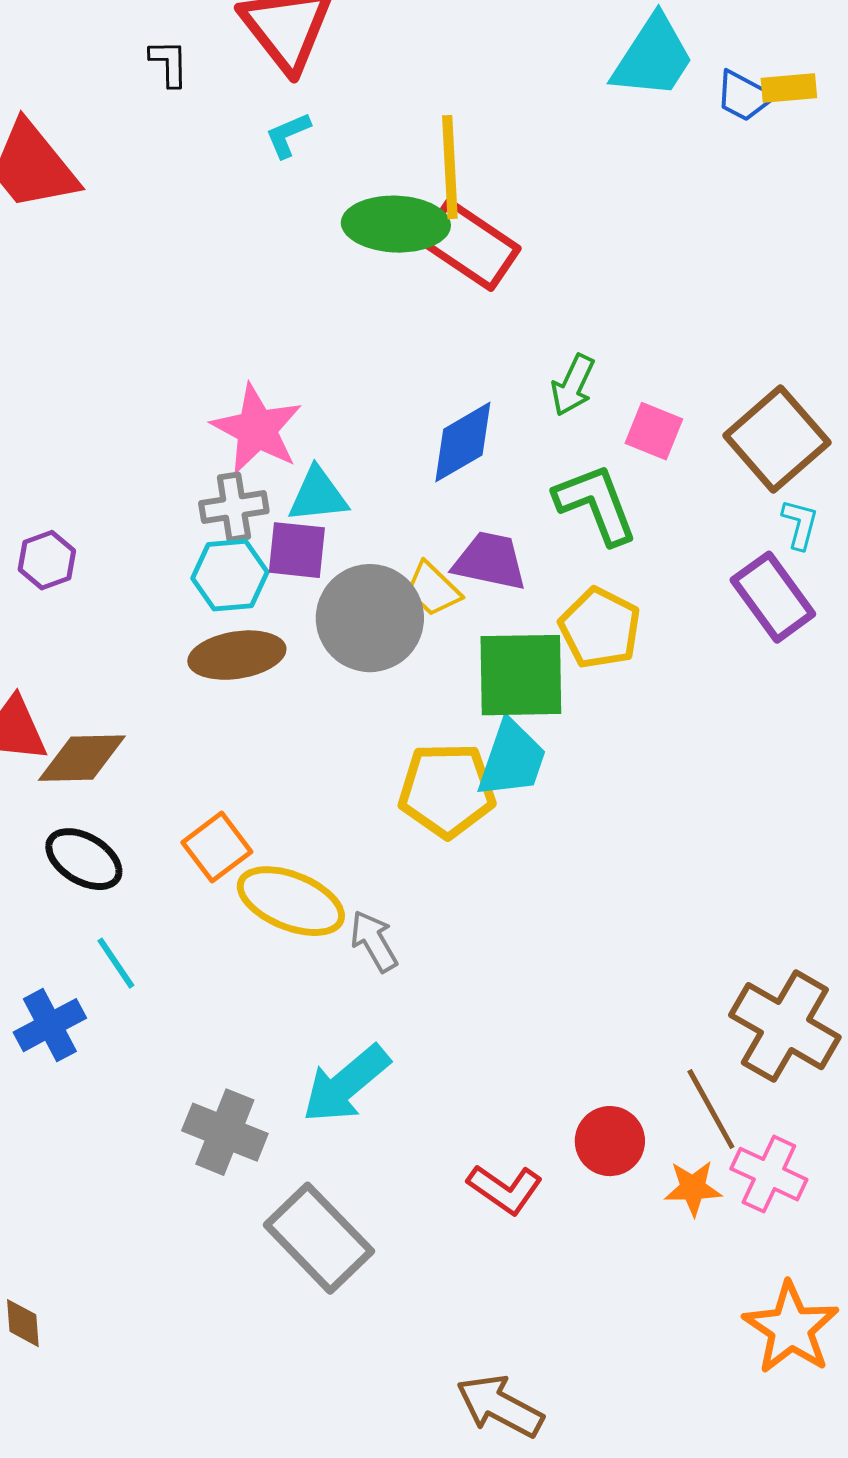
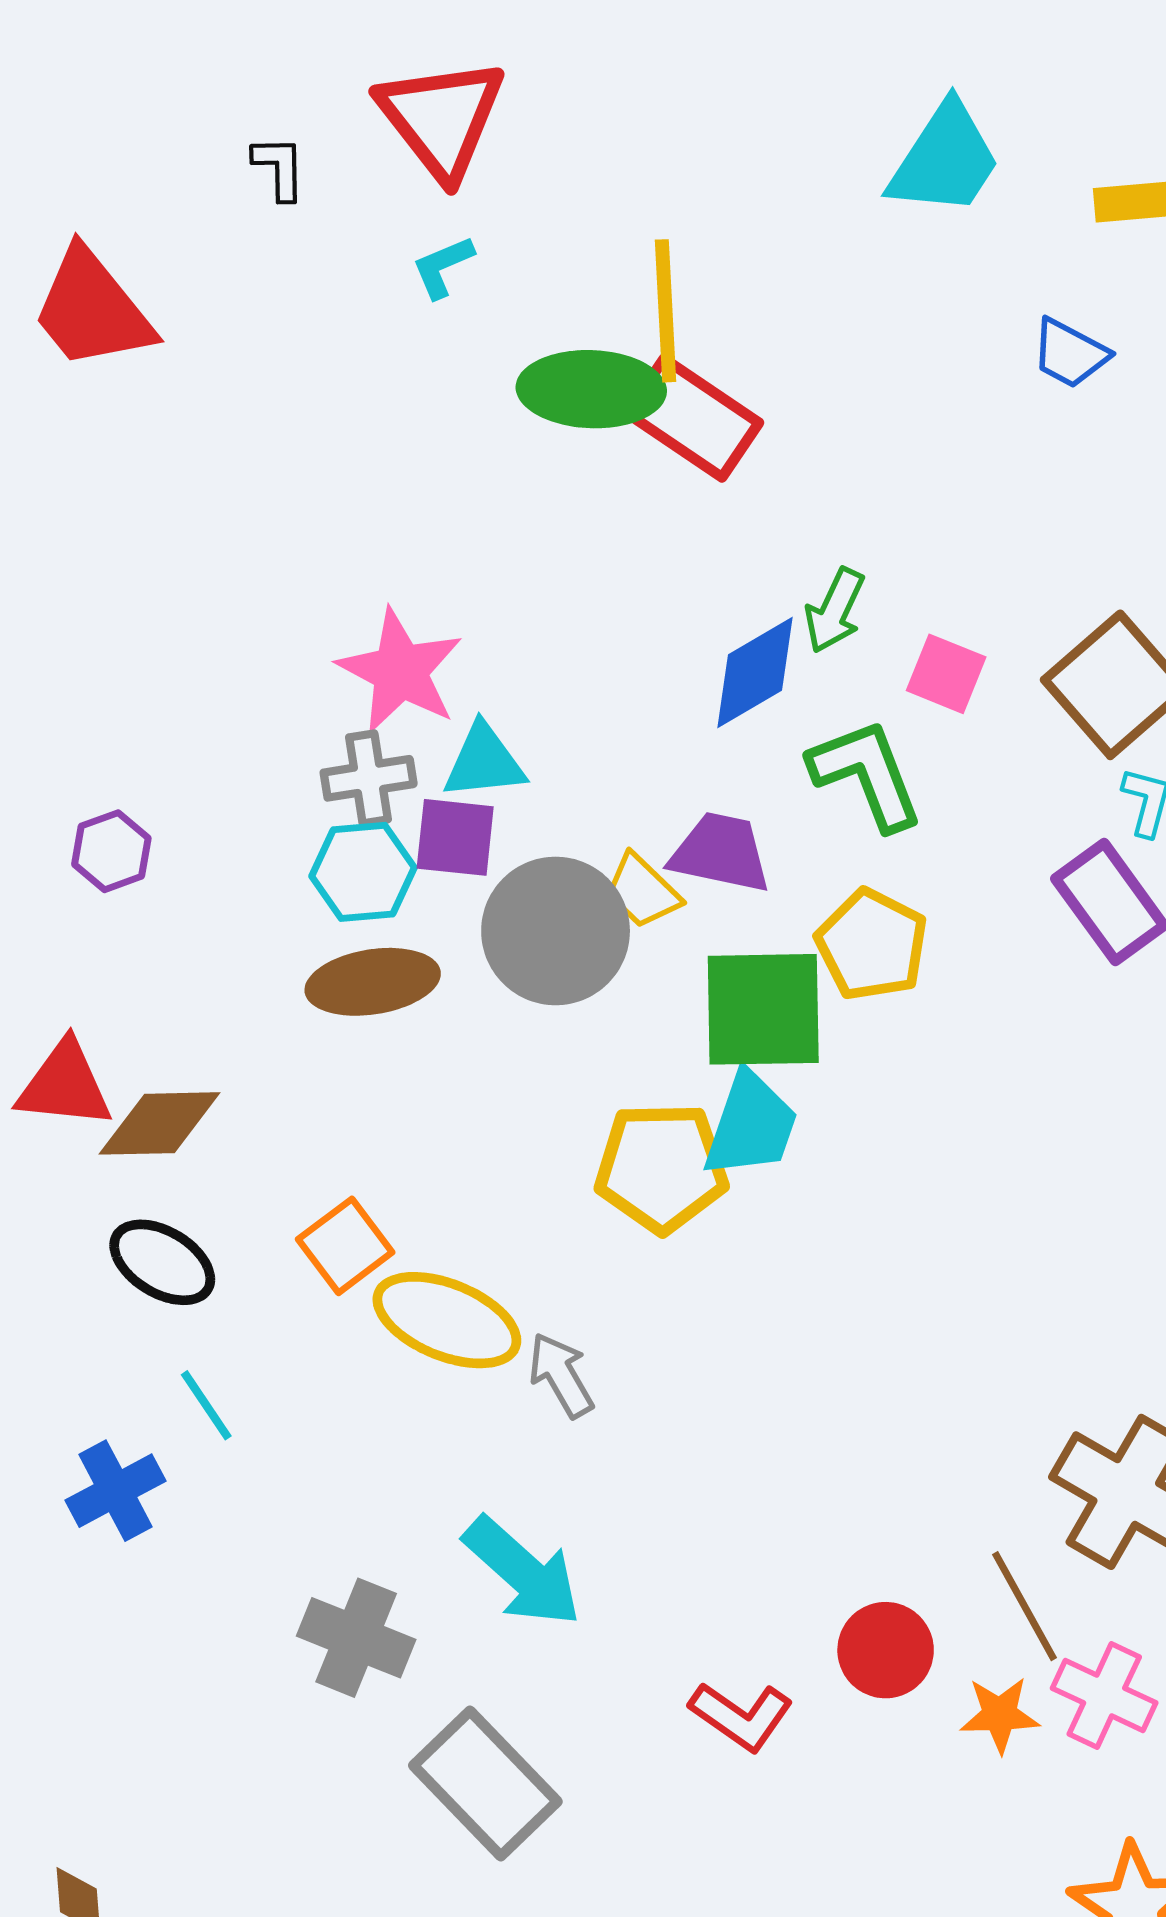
blue trapezoid: (744, 96) -> (1070, 353), moved
blue diamond: (463, 442) -> (755, 672), moved
cyan arrow: (346, 1084) -> (523, 1572), turned -98

